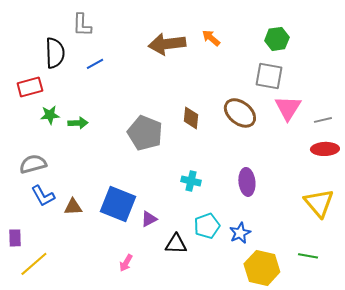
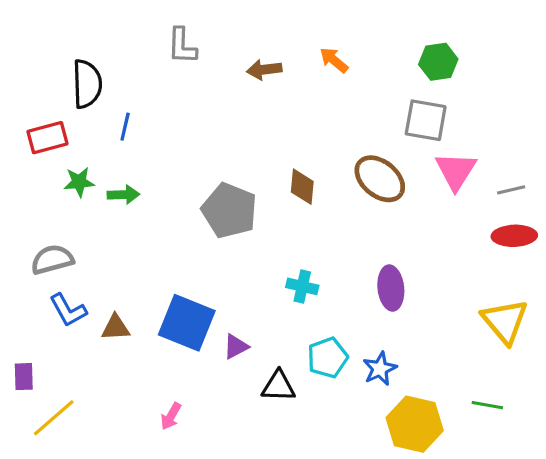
gray L-shape: (82, 25) -> (182, 46), moved
brown arrow: (167, 44) -> (264, 70), size x0.6
blue line: (95, 64) -> (125, 127), moved, turned -48
pink arrow: (126, 263) -> (171, 416), moved

